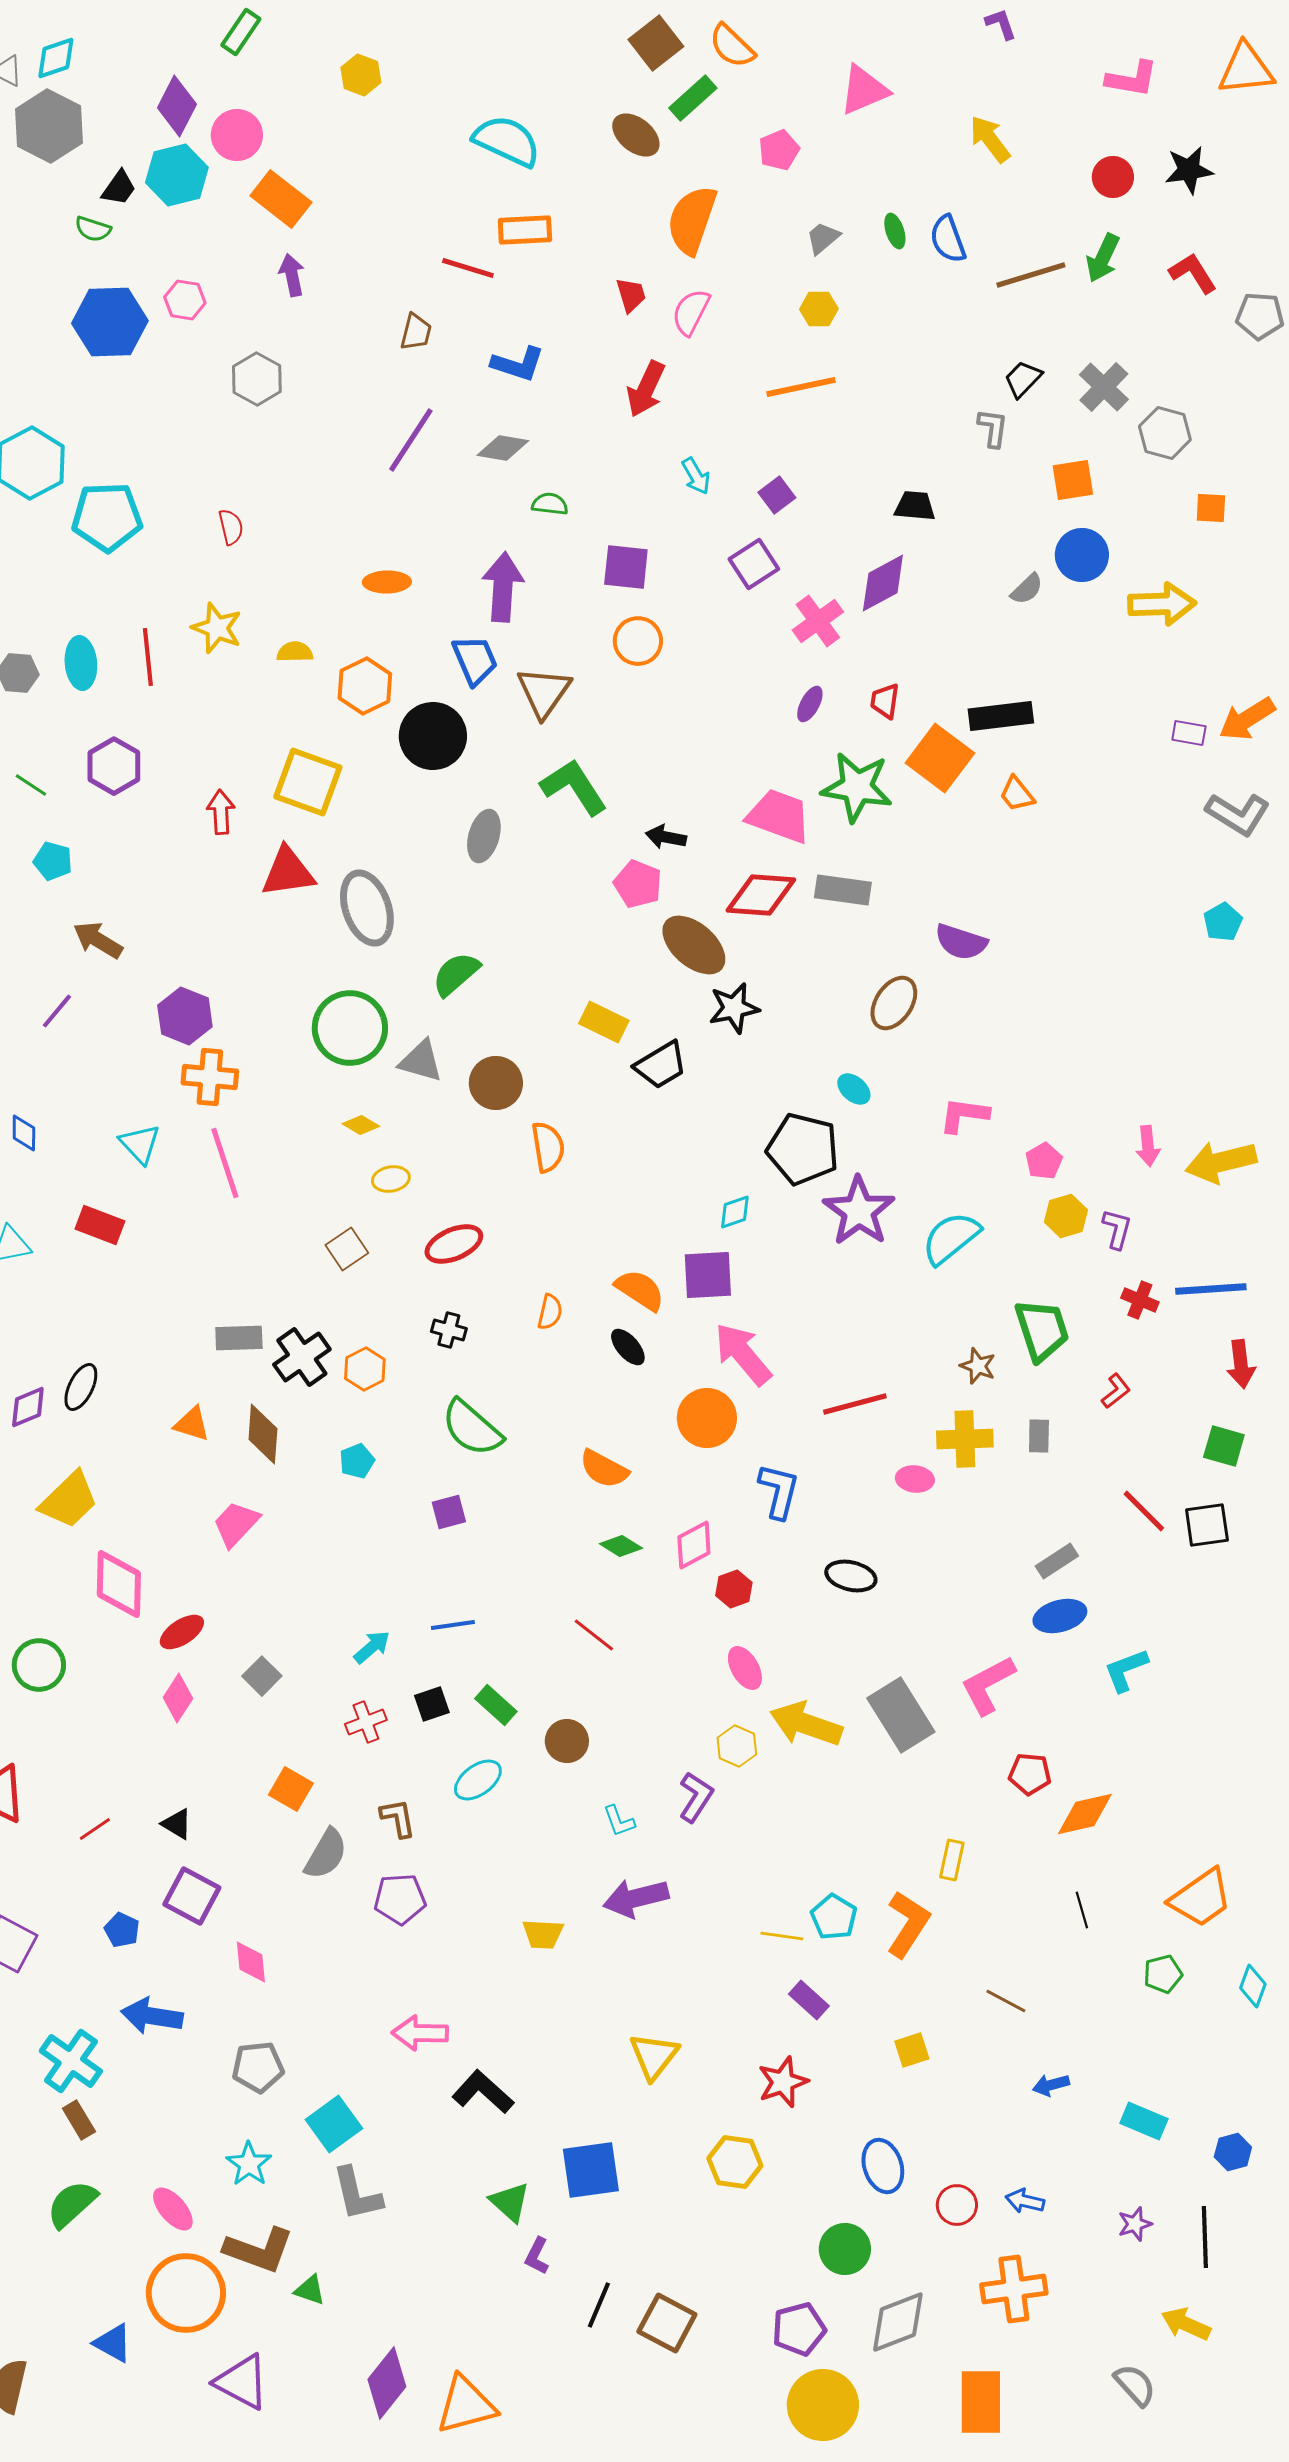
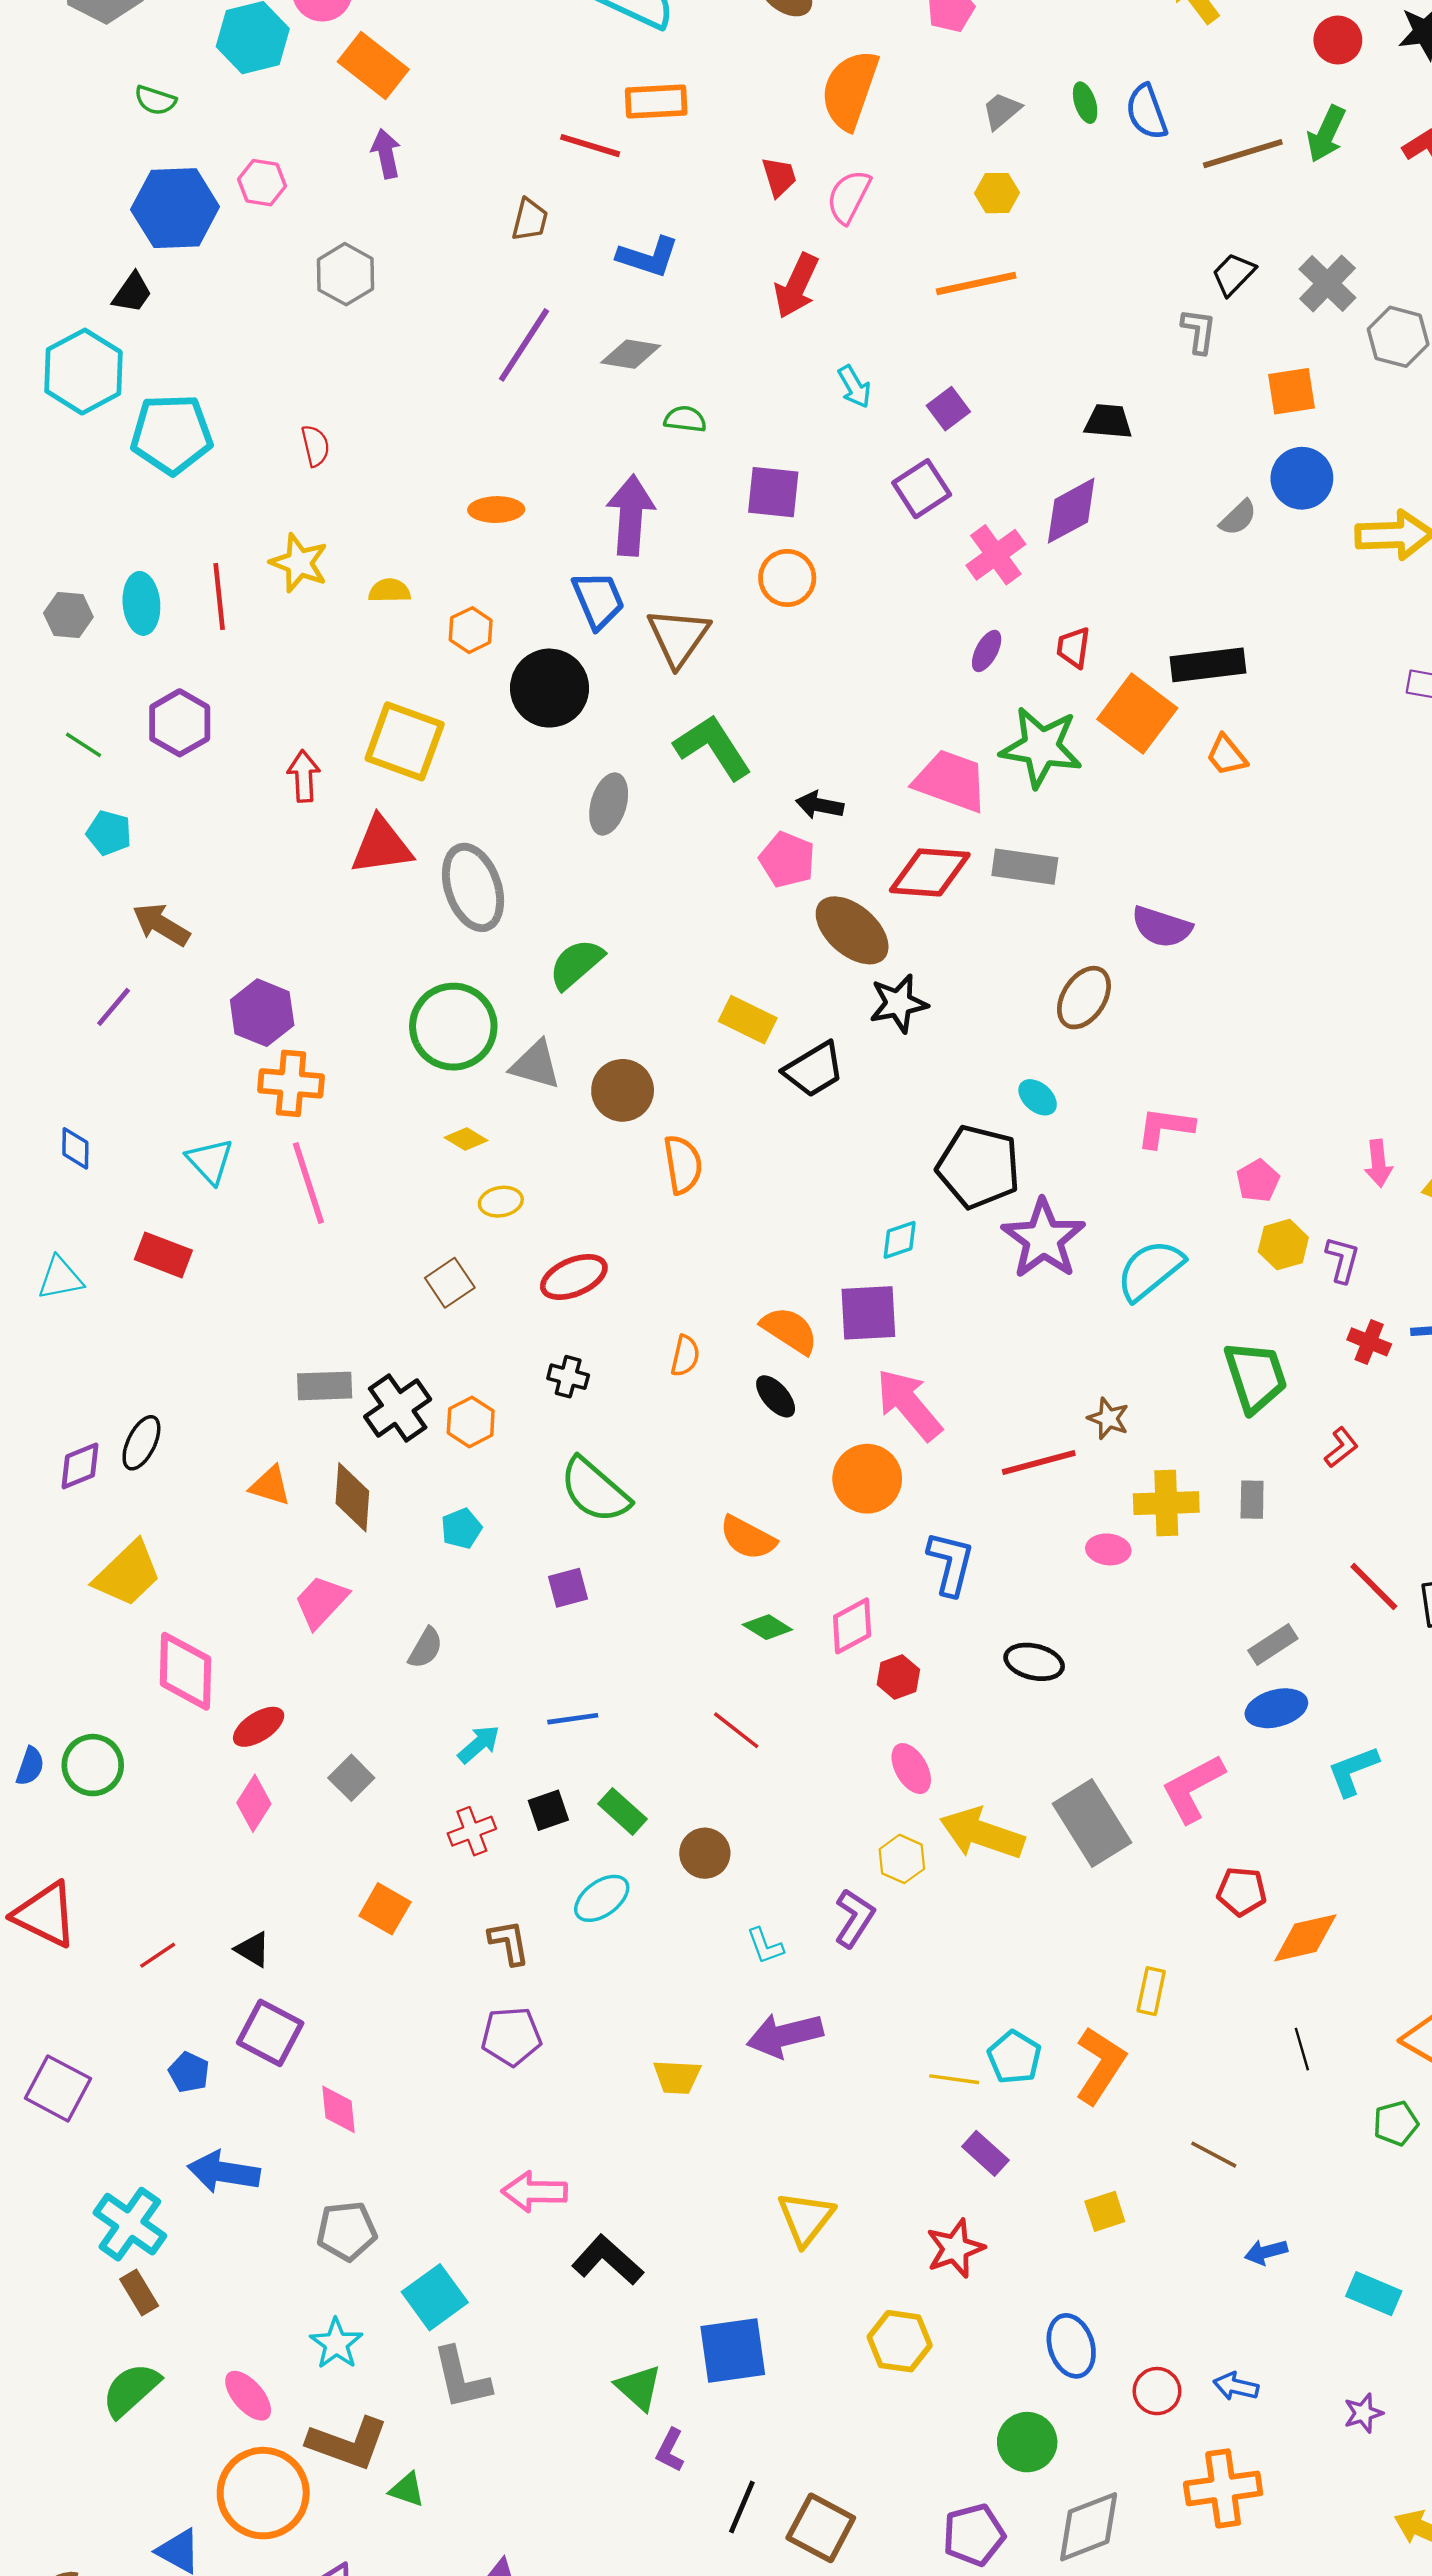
black trapezoid: (119, 188) -> (132, 293), moved
orange hexagon: (365, 686) -> (471, 630), size x0.7
brown star: (978, 1366) -> (1108, 1418), moved
gray semicircle: (326, 1854) -> (425, 1648), moved, size x0.7

